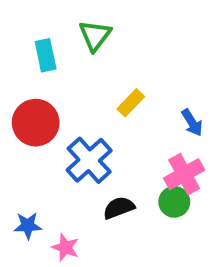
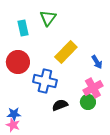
yellow rectangle: (131, 103) -> (66, 52), size x1.6
blue cross: (89, 160) -> (45, 81), turned -35
pink star: (65, 247) -> (13, 125), moved

